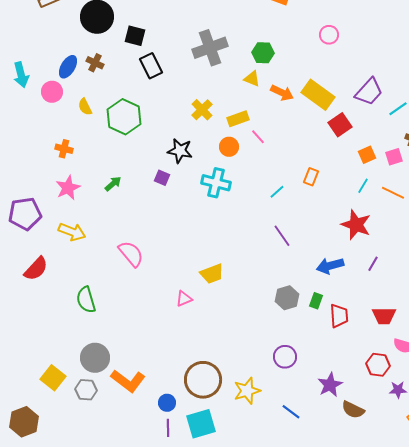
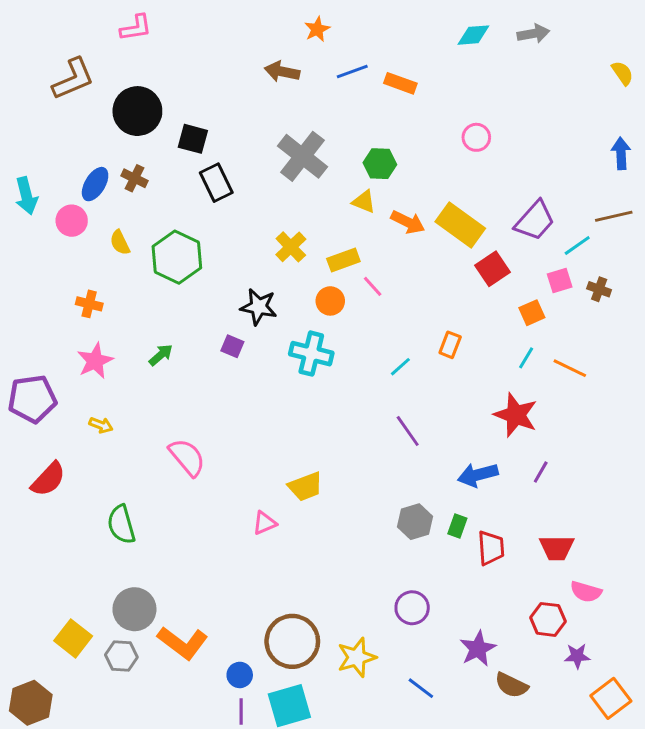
gray cross: (210, 48) -> (302, 156), turned -32
pink square: (394, 157) -> (560, 281), moved
yellow arrow: (72, 232) -> (101, 425), size x0.6

